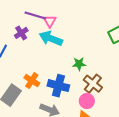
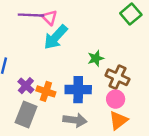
purple cross: (21, 33) -> (26, 86), moved
cyan arrow: (51, 38) -> (56, 37), turned -55

